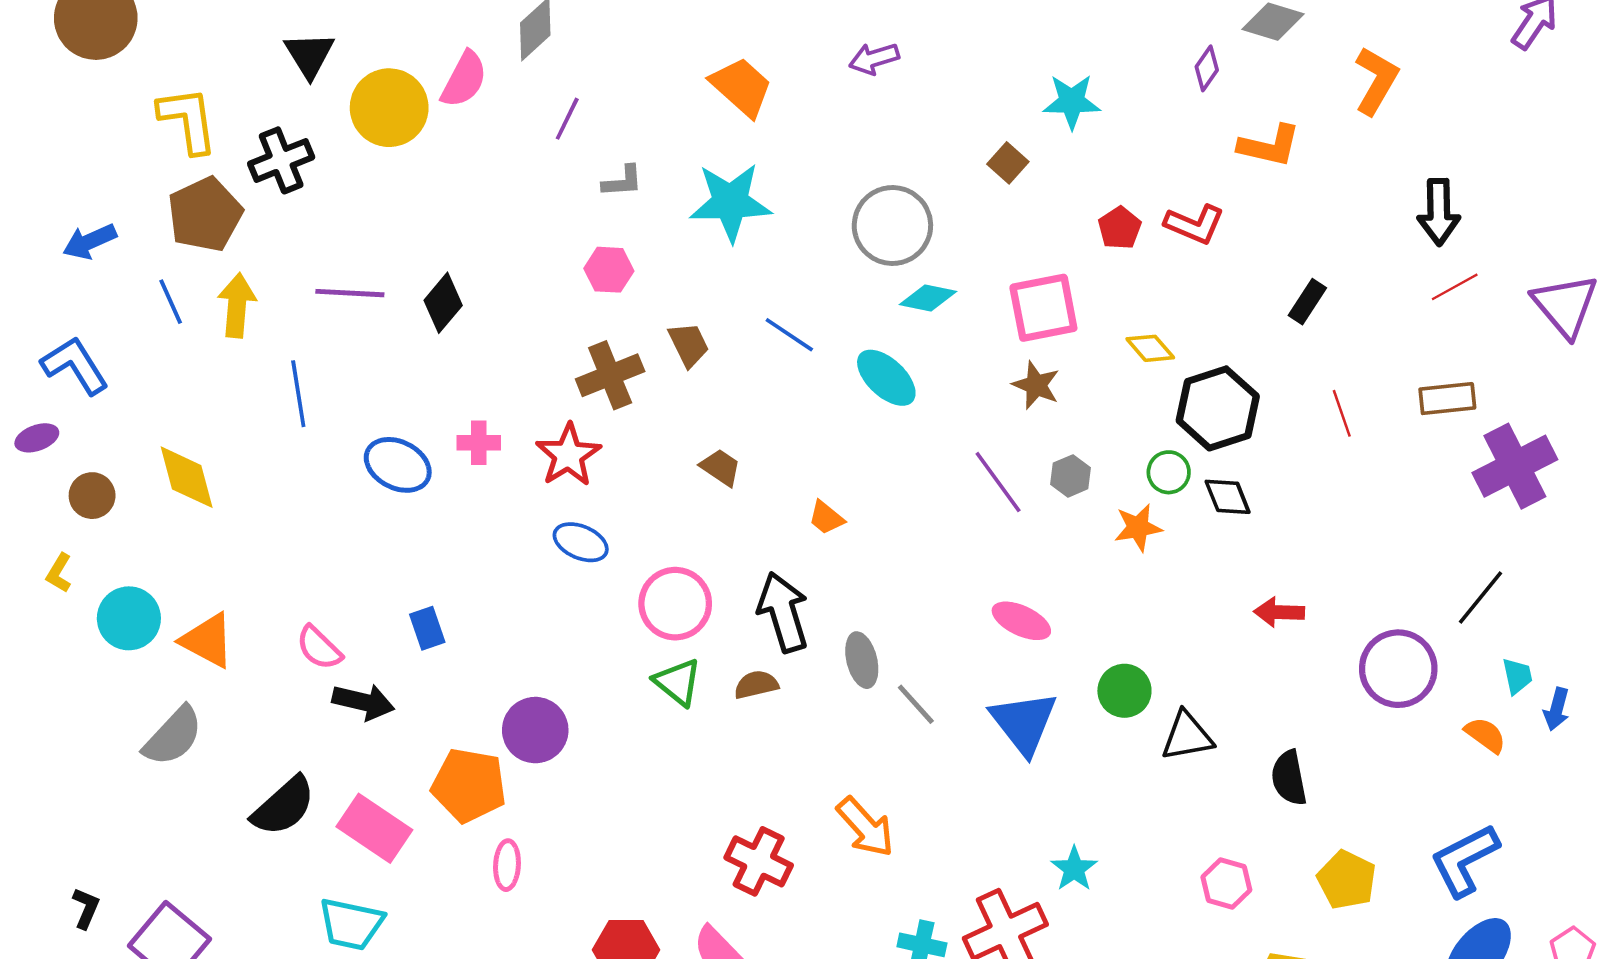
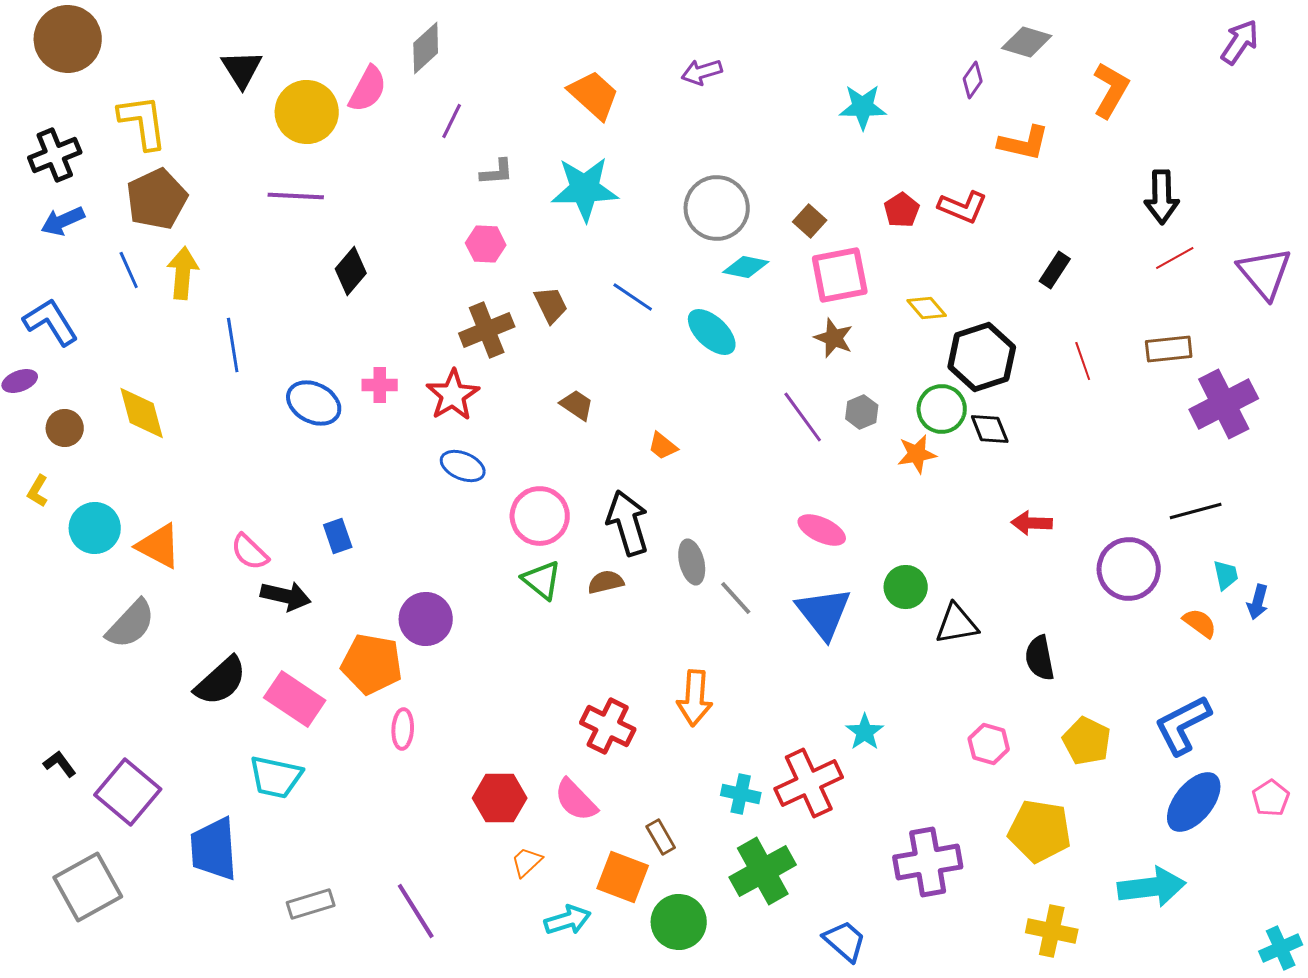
black cross: (281, 160) -> (55, 155), moved
brown square: (1008, 163) -> (810, 221), moved
purple line: (350, 293) -> (296, 196), moved
green circle: (1169, 472) -> (942, 409), size x1.4
black line: (1480, 597) -> (1196, 511), turned 36
orange arrow: (865, 827) -> (695, 698), turned 46
black L-shape: (86, 908) -> (60, 764), turned -60

